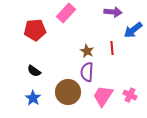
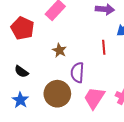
red pentagon: (35, 30) -> (22, 28), turned 30
brown star: (87, 51) -> (59, 50), moved

